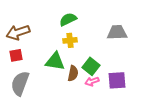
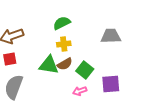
brown semicircle: (73, 73) -> (65, 64), moved, turned 49
pink arrow: (92, 81) -> (80, 91), moved

